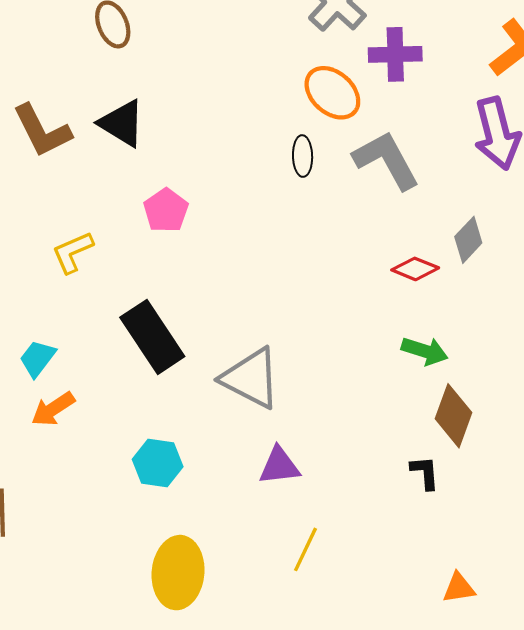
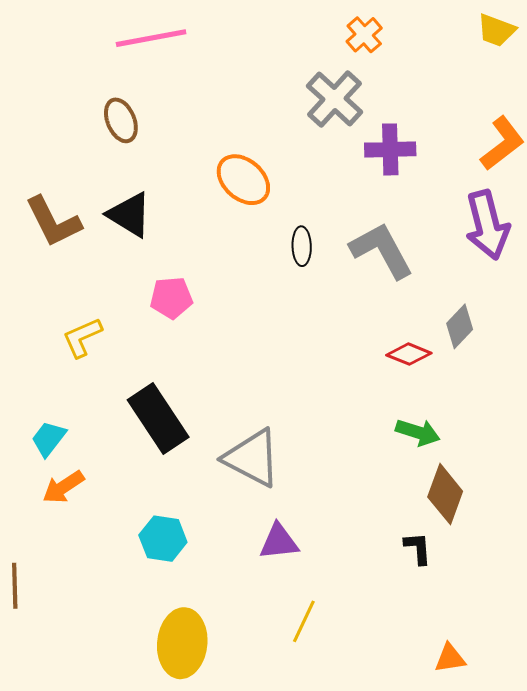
orange ellipse: (332, 93) -> (243, 180), moved
pink pentagon: (166, 210) -> (171, 298), turned 30

